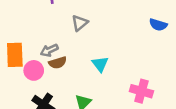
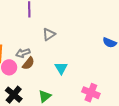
brown semicircle: (58, 63) -> (28, 63), turned -40

